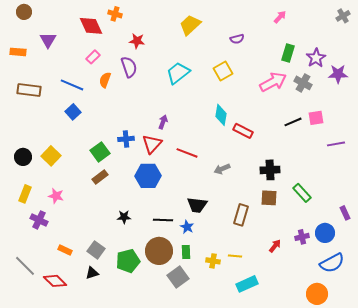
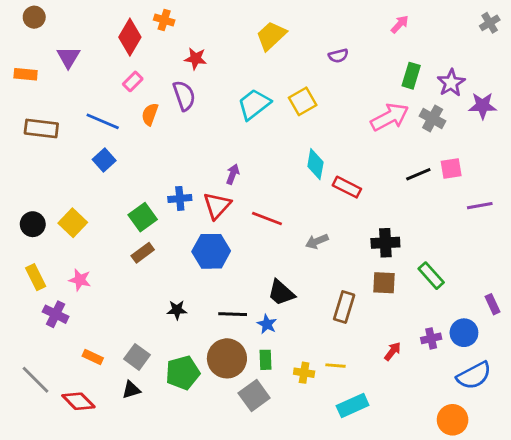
red diamond: (91, 26) -> (130, 37), turned 55
yellow square: (223, 71) -> (303, 101), moved
yellow rectangle: (25, 194) -> (36, 277), turned -48
black trapezoid: (197, 205) -> (281, 293), turned 35

